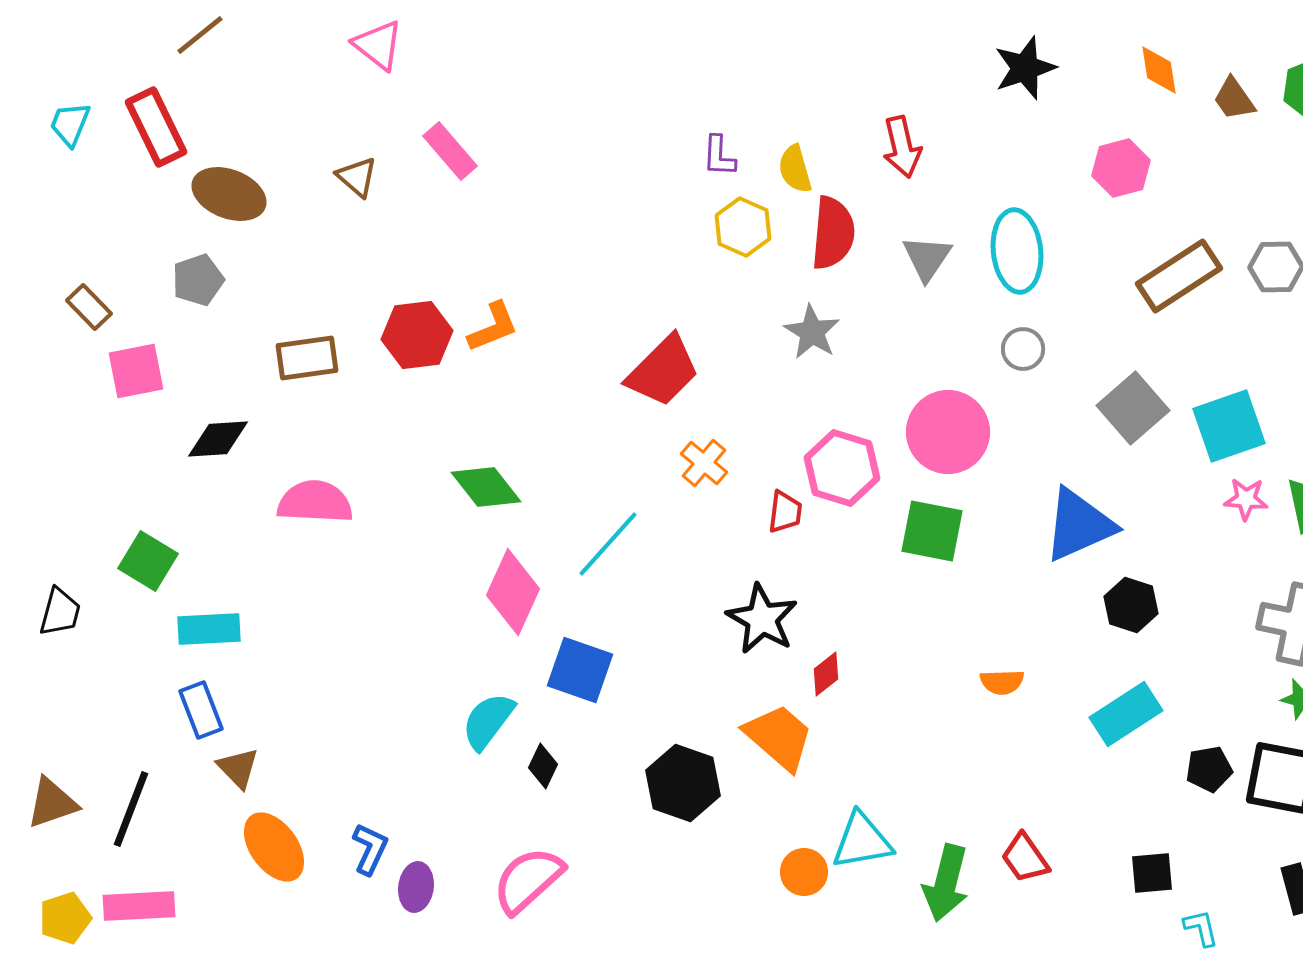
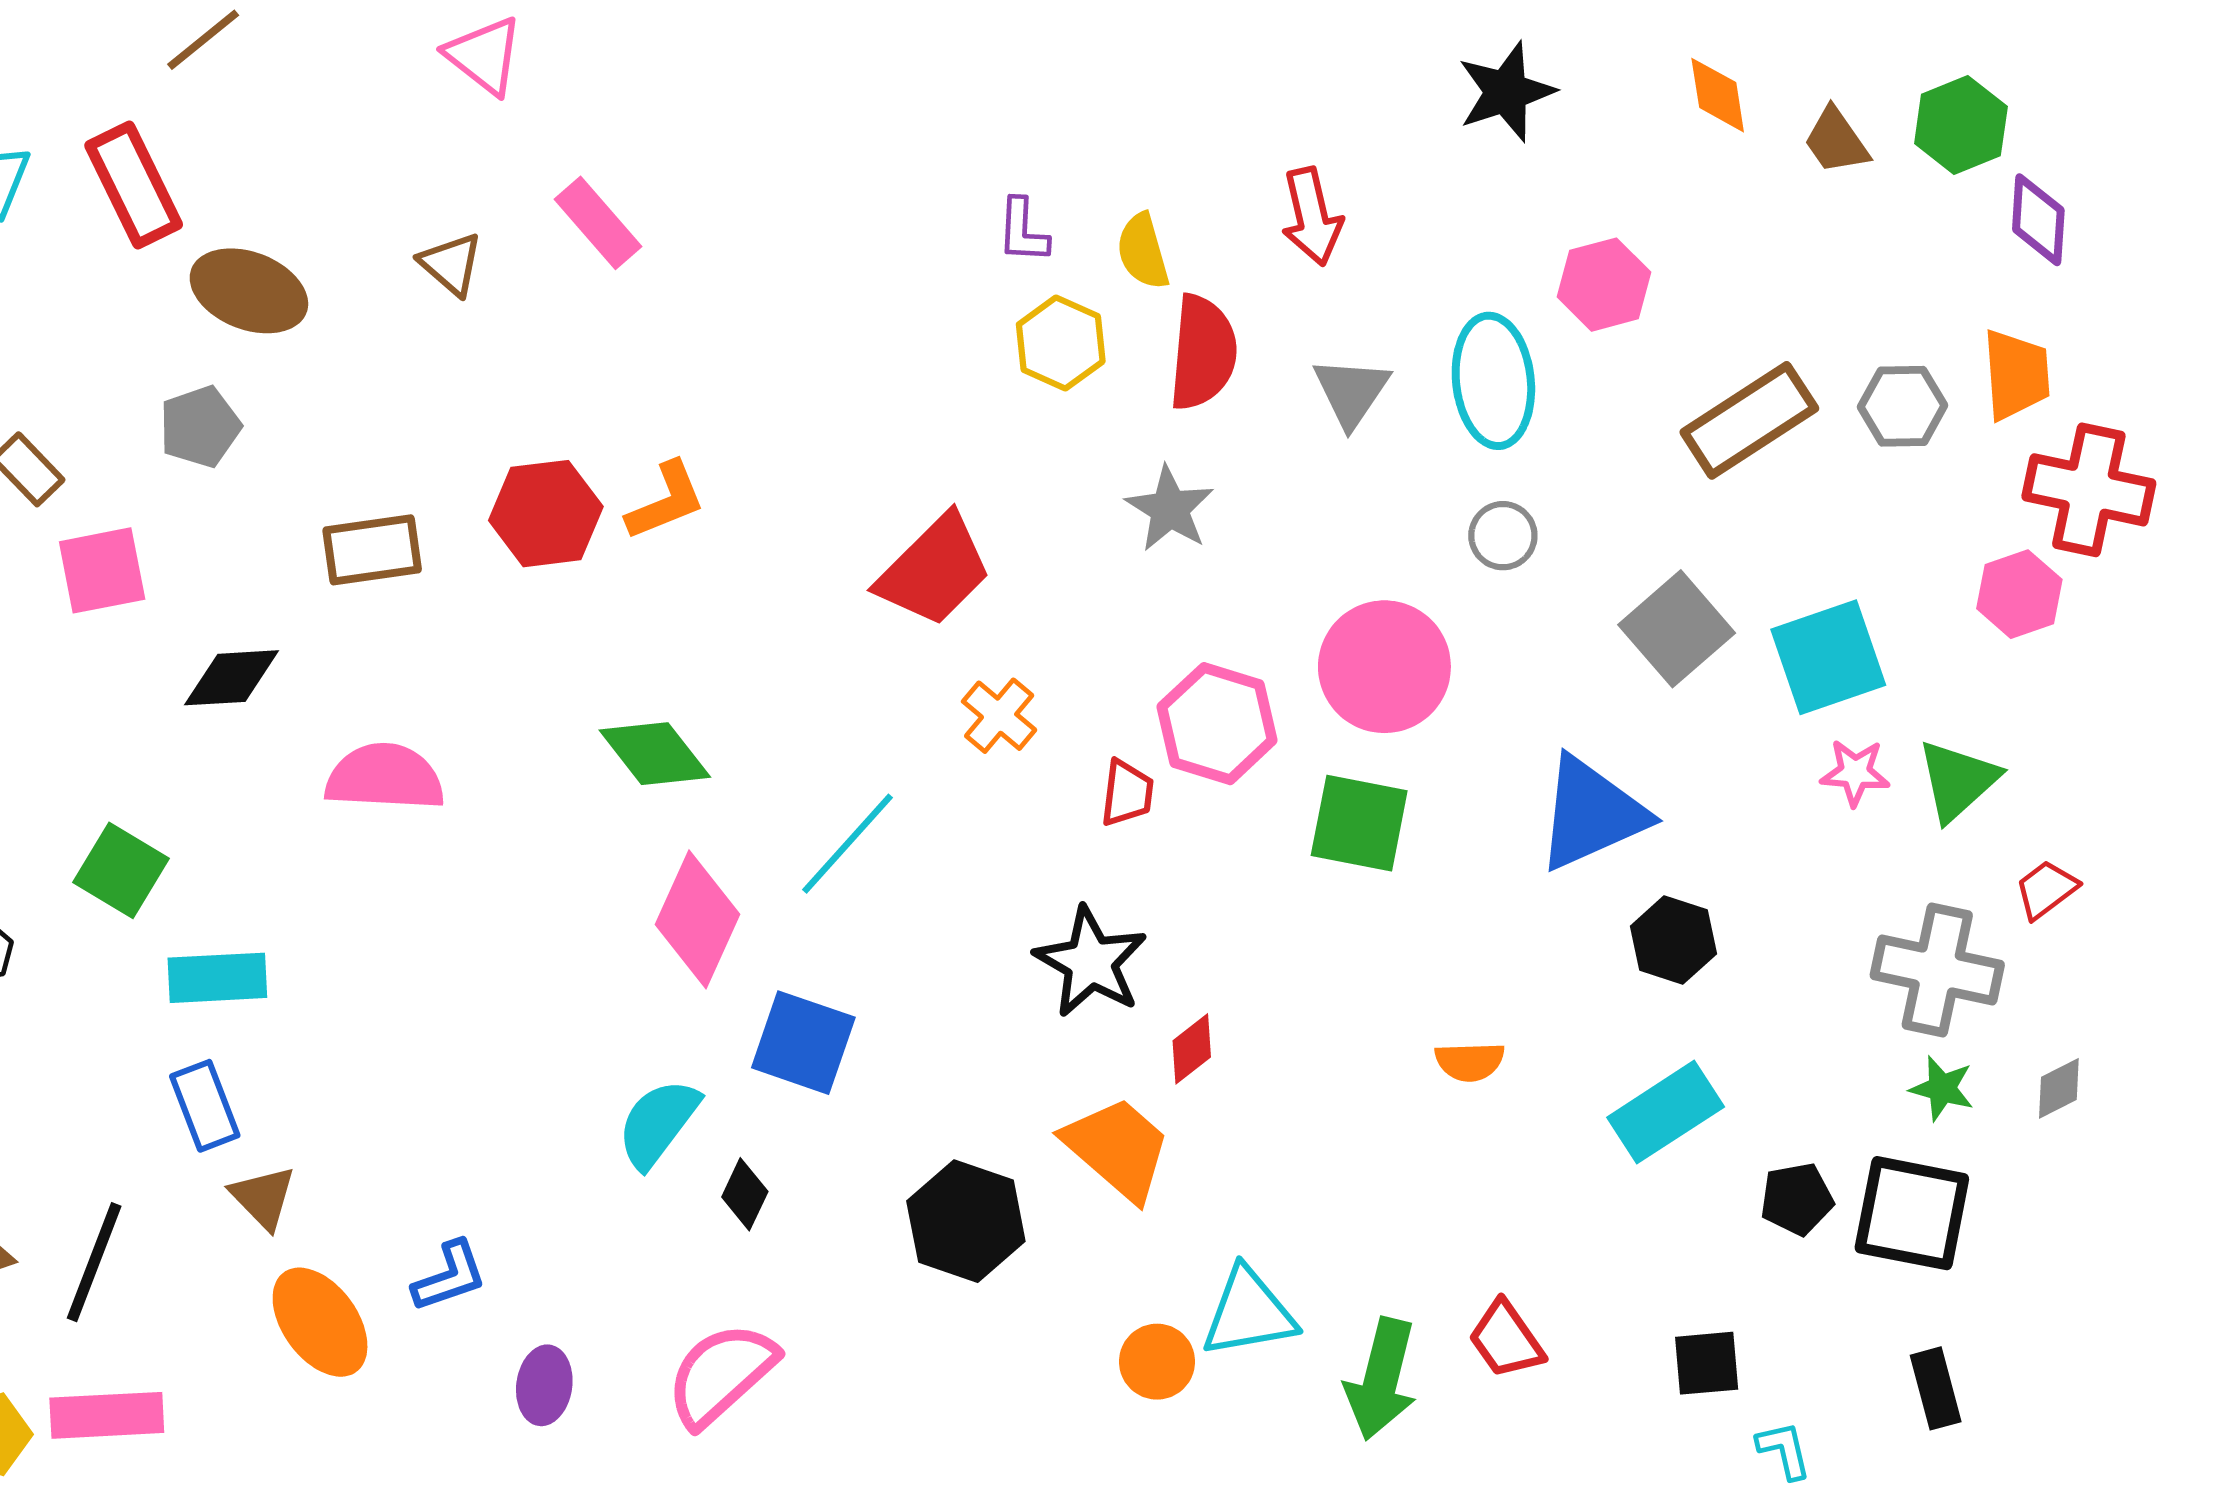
pink hexagon: (1121, 168) -> (1604, 285), moved
blue L-shape: (370, 849) -> (450, 1276), moved, turned 46

